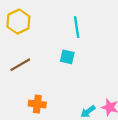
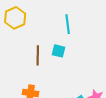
brown line: (20, 65) -> (38, 55), moved, turned -60

